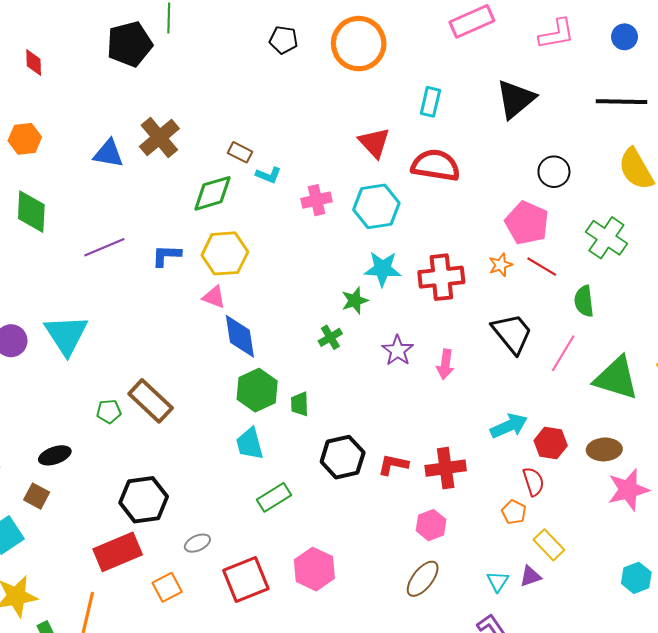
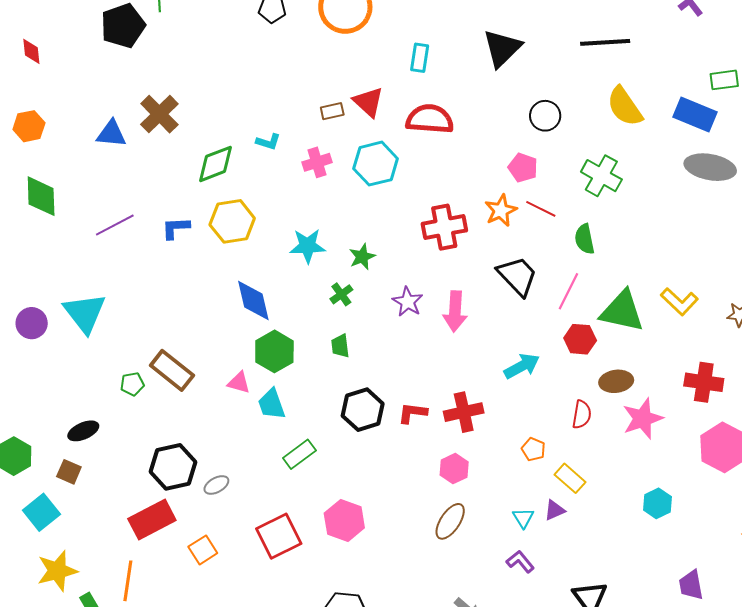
brown rectangle: (240, 152) -> (332, 111), moved, turned -35
pink pentagon: (527, 223) -> (523, 168), size x0.7
orange star: (501, 265) -> (501, 210), size x1.4
cyan star: (383, 269) -> (308, 246), moved
pink triangle: (214, 297) -> (239, 383), moved
pink arrow: (445, 364) -> (455, 311), size x1.4
green trapezoid: (300, 404) -> (340, 346), moved
red hexagon: (551, 443) -> (580, 339), moved
red semicircle: (533, 482) -> (582, 415), moved, turned 32
gray ellipse: (197, 543) -> (216, 485), moved

